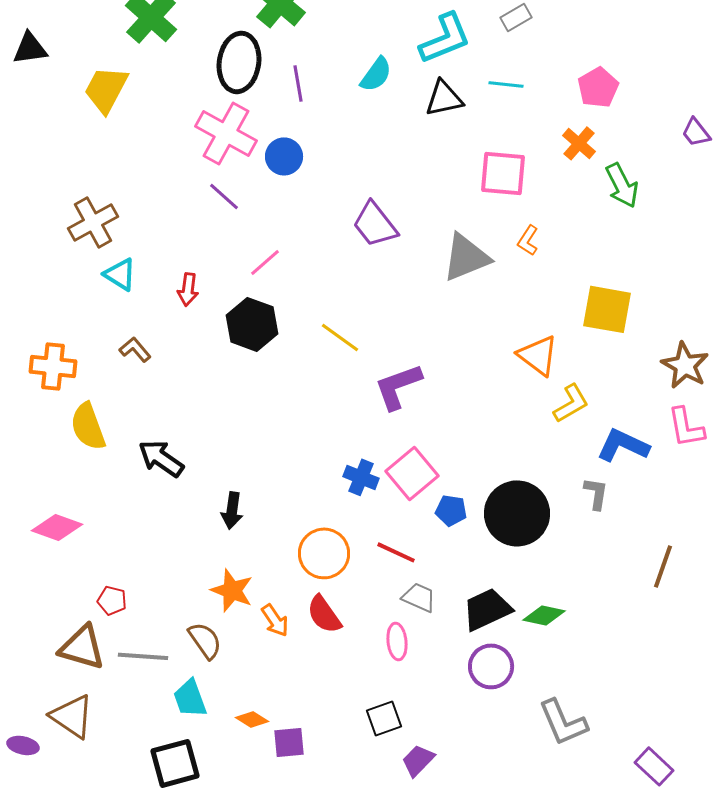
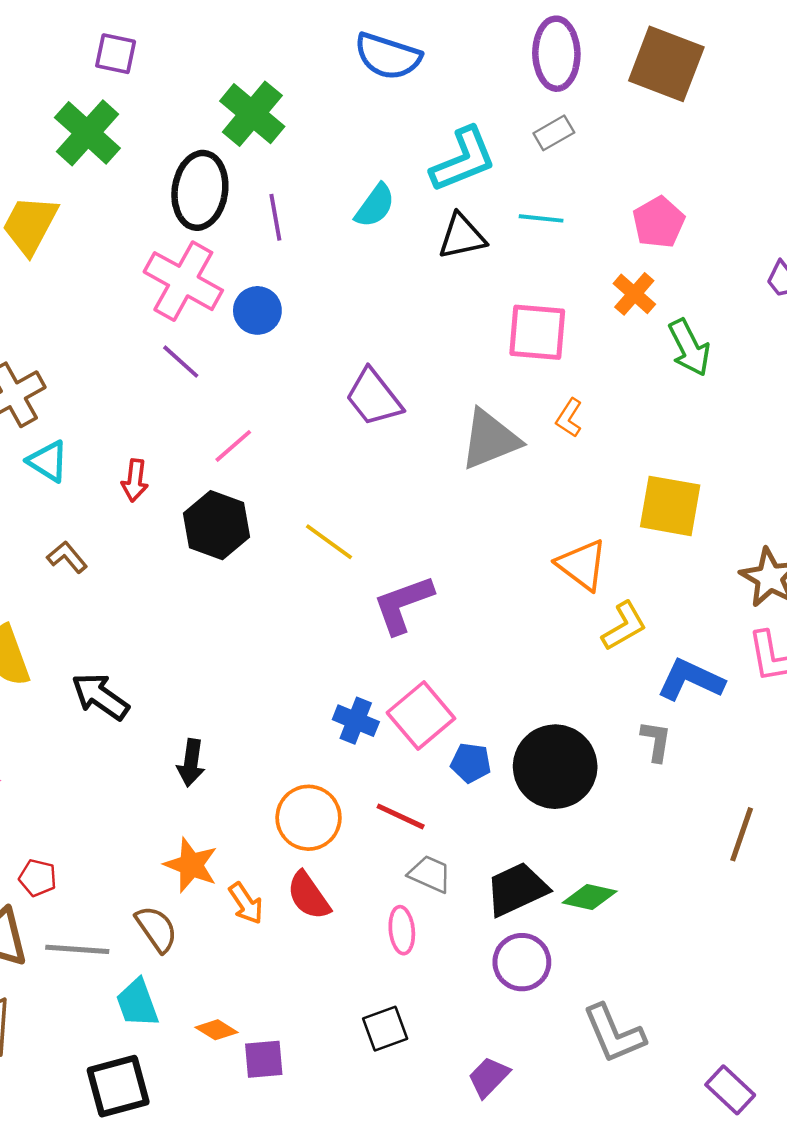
purple trapezoid: (418, 760) -> (489, 1077), moved

